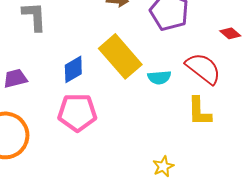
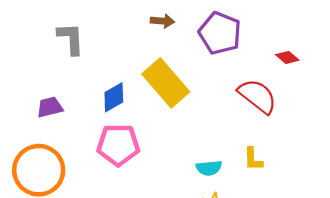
cyan semicircle: (159, 77) -> (209, 168), moved
yellow L-shape: (199, 111) -> (253, 159), moved, size x0.7

